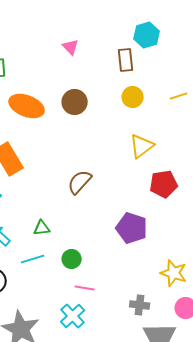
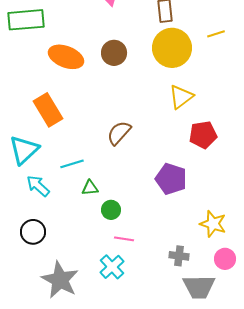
yellow line: (179, 96) -> (216, 34), moved
yellow circle: (133, 97) -> (172, 48), size x1.8
green triangle: (42, 228) -> (90, 188), moved
cyan line: (33, 259) -> (72, 164), moved

